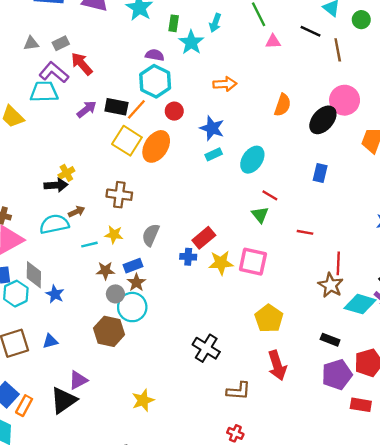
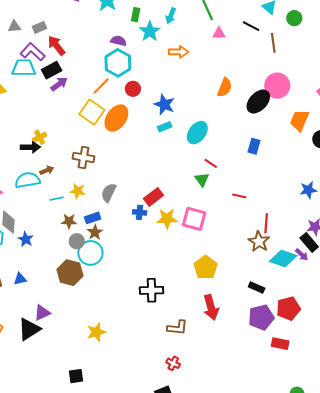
orange arrow: (225, 84) -> (179, 52), moved
black rectangle: (116, 107) -> (52, 70), moved, turned -42
black cross: (206, 348) -> (152, 290), turned -35

